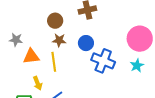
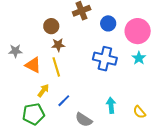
blue circle: (86, 43) -> (108, 23), moved
orange triangle: (31, 56) -> (33, 65), turned 42
yellow arrow: (38, 83) -> (43, 91), turned -112

